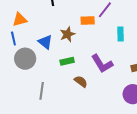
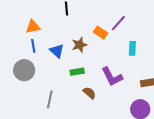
orange rectangle: (88, 21) -> (101, 33), turned 32
blue line: (13, 38) -> (33, 46), moved
gray circle: (25, 59) -> (24, 70), moved

